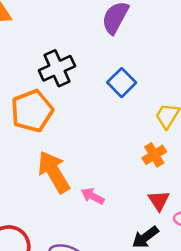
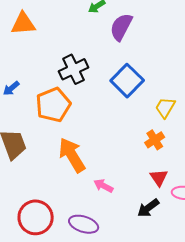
blue square: (122, 83) -> (127, 81), size x1.4
pink arrow: (93, 196) -> (103, 186), moved

